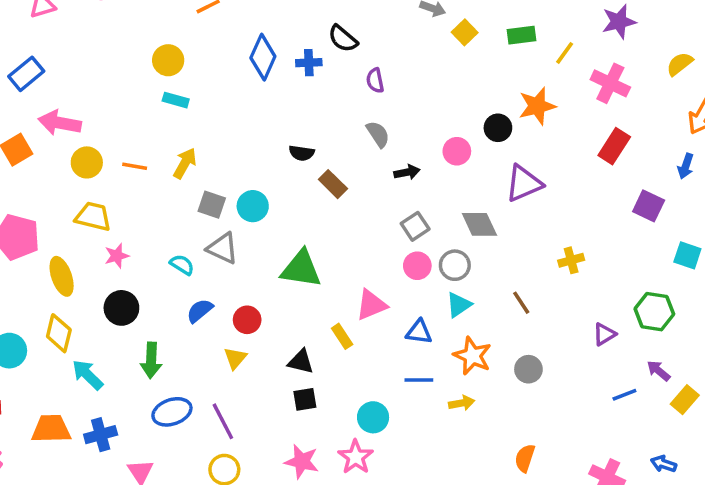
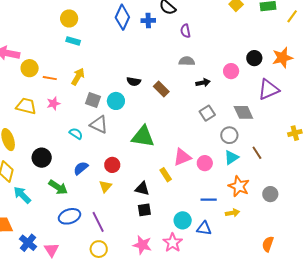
orange star: (537, 106) -> (282, 58), moved
gray semicircle: (378, 134) -> (187, 61), turned -56
black semicircle: (302, 153) -> (134, 81), moved
yellow circle: (87, 162) -> (30, 68), moved
pink star: (117, 256) -> (53, 103), moved
pink circle: (417, 266) -> (205, 163), moved
brown line: (521, 303) -> (257, 153), moved
blue semicircle: (200, 311) -> (81, 168), moved
blue triangle: (419, 332) -> (204, 228), moved
green arrow: (151, 360) -> (58, 187), turned -60
blue cross: (101, 435) -> (28, 243), moved, turned -36

